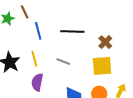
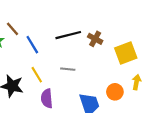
brown cross: (105, 42) -> (95, 39), moved
yellow square: (102, 66) -> (126, 53), moved

